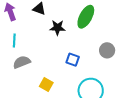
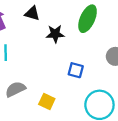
gray semicircle: (22, 62) -> (15, 89), moved

